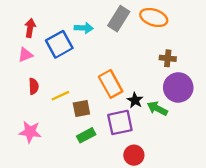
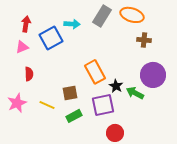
brown cross: (168, 58) -> (144, 40), moved
yellow line: (60, 96) -> (47, 105), moved, turned 49
pink star: (30, 132) -> (17, 103), moved, turned -30

